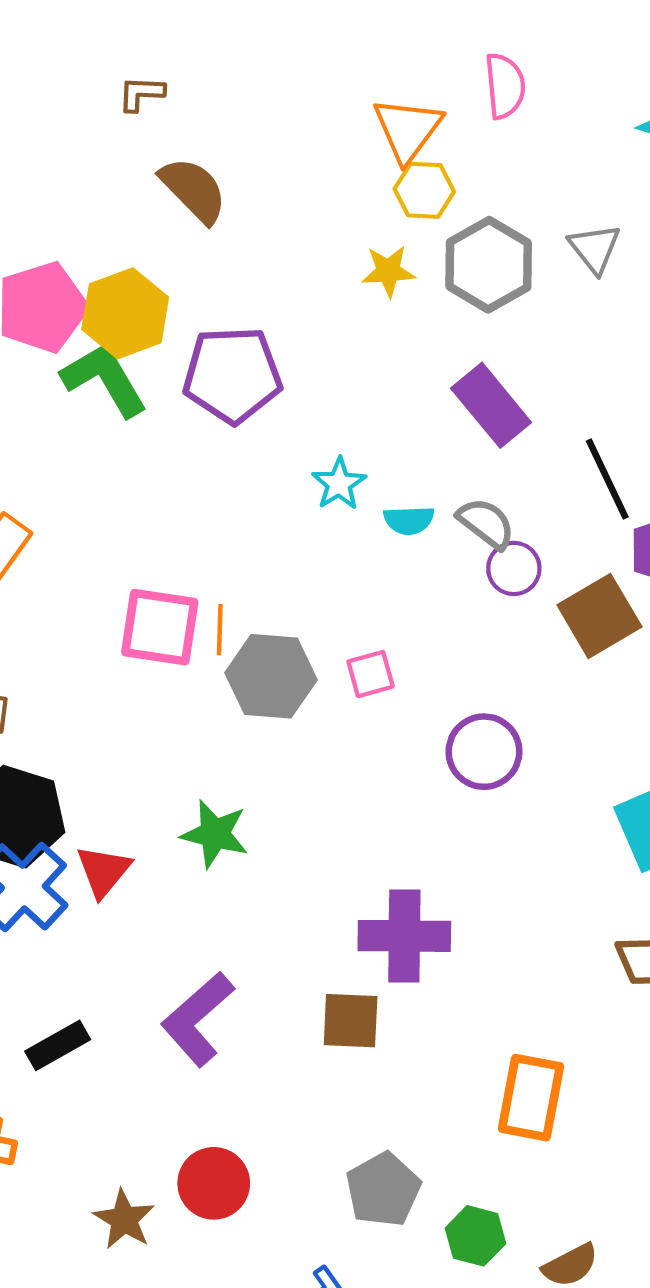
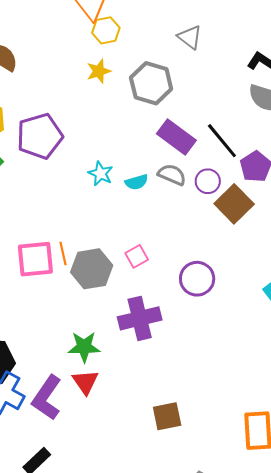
gray hexagon: (489, 265) -> (151, 83), moved
purple rectangle: (491, 405) -> (176, 137), moved
purple circle: (514, 568) -> (208, 181), moved
red triangle: (103, 871) -> (85, 382), moved
purple cross: (404, 936) -> (140, 318), moved
purple L-shape: (198, 1019) -> (47, 398), moved

